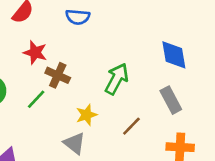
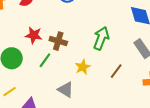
red star: (35, 53) -> (34, 35), moved
gray triangle: (74, 143) -> (66, 90), moved

